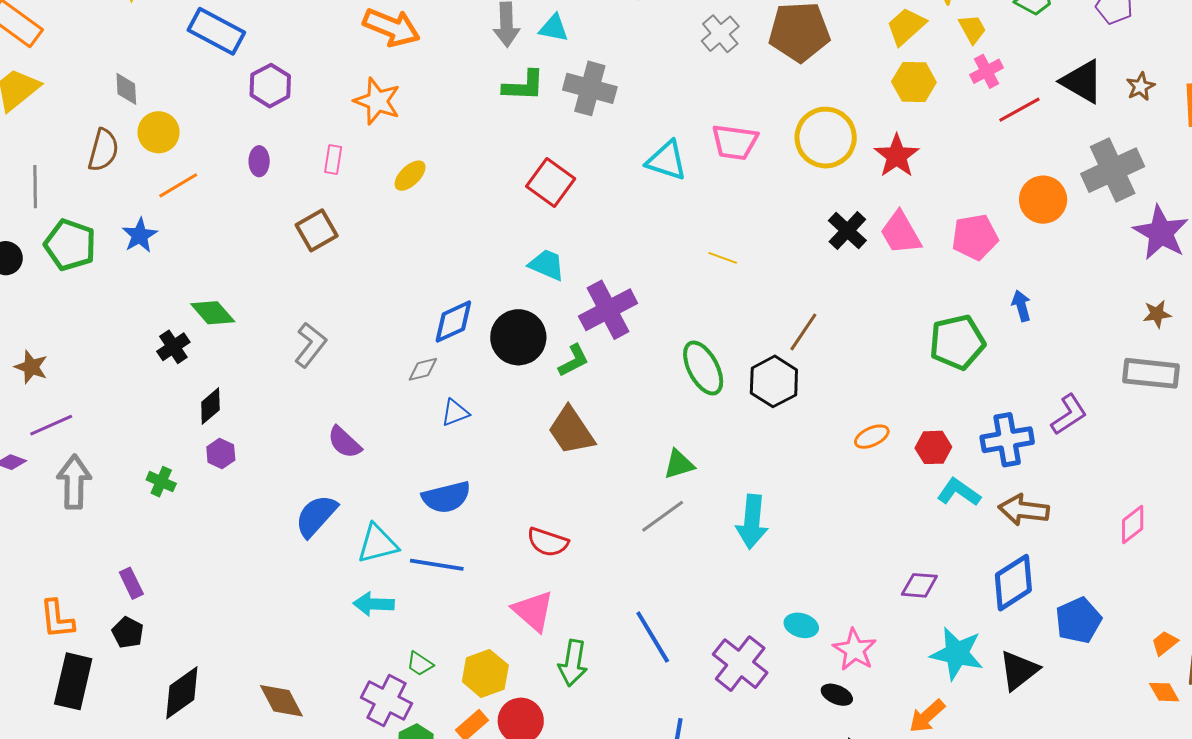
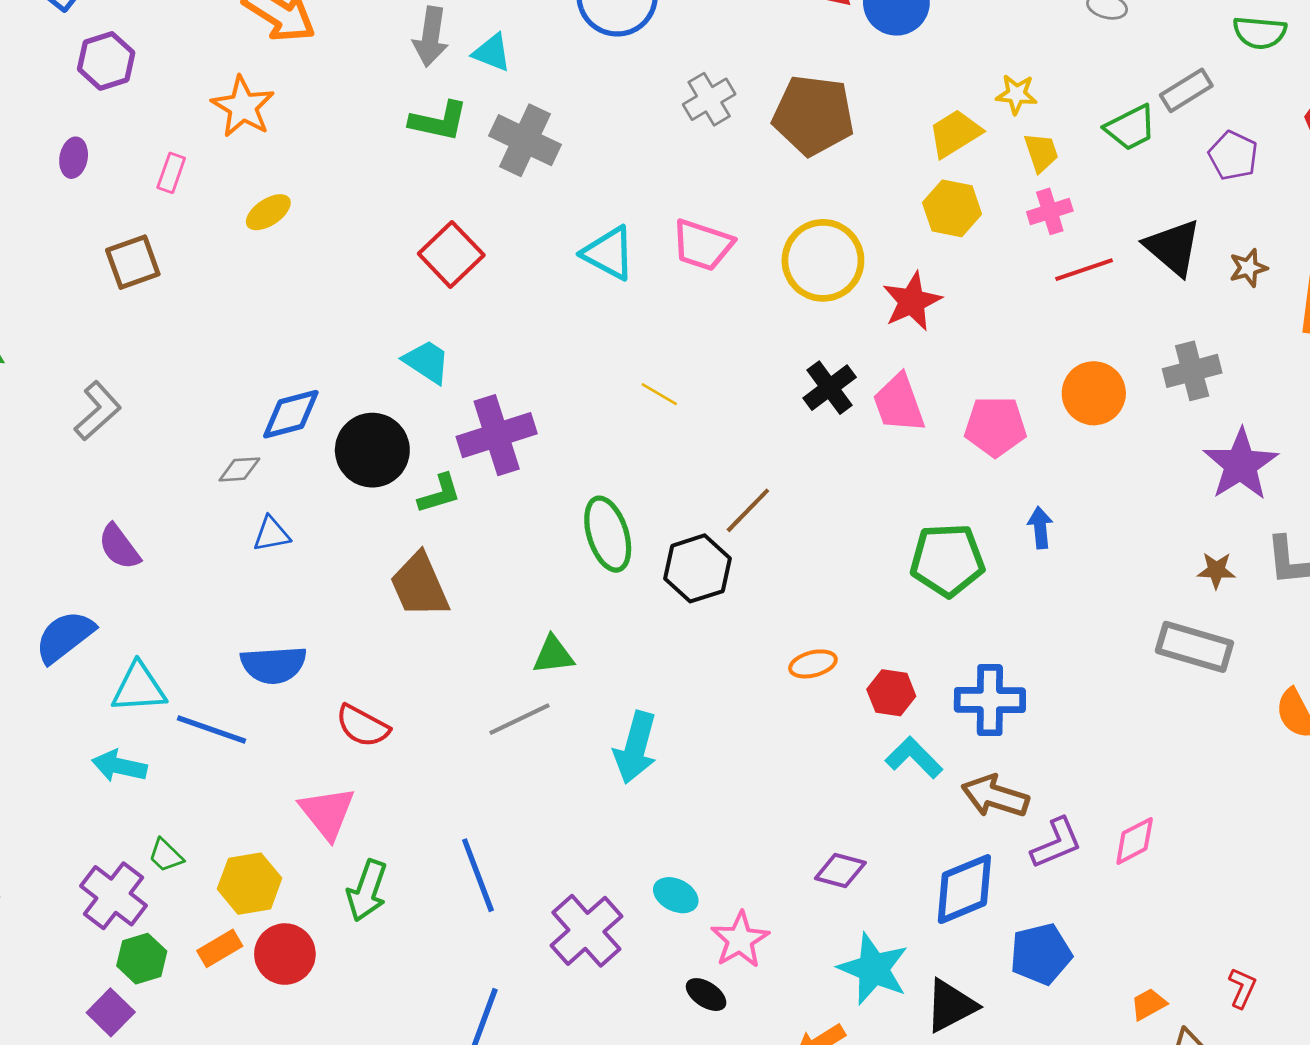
gray cross: (1113, 170) -> (1192, 371), size x0.7
purple L-shape: (1069, 415) -> (1056, 843), moved
blue semicircle: (446, 497) -> (274, 665), moved

